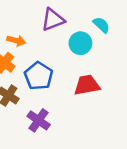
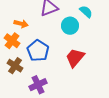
red trapezoid: (87, 85) -> (75, 58), turned -40
purple cross: (39, 120) -> (38, 85), turned 30

